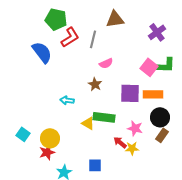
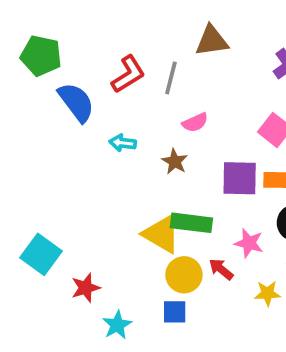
green pentagon: (56, 19) -> (41, 56), moved
cyan arrow: (67, 100) -> (123, 143), moved
yellow triangle: (88, 123) -> (162, 234), size x1.6
cyan square: (23, 134) -> (41, 254), size x1.5
yellow circle: (50, 138) -> (184, 275), moved
yellow star: (132, 148) -> (268, 293), moved

